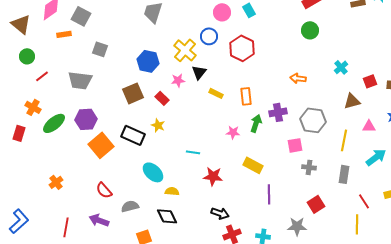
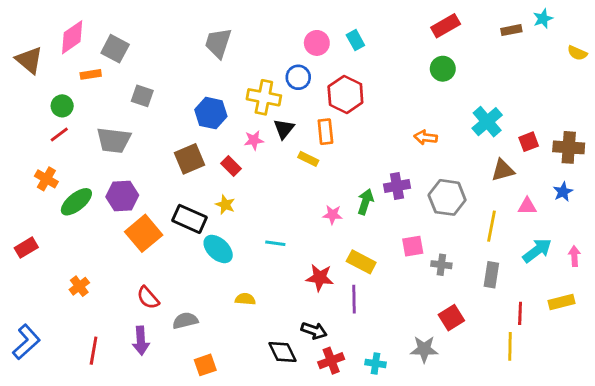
yellow cross: (185, 50) -> (264, 97), turned -30
green circle: (27, 56) -> (62, 106), moved
cyan cross: (341, 67) -> (487, 122), size x1.5
orange rectangle: (246, 96) -> (325, 132), moved
red rectangle: (19, 133) -> (26, 248), moved, turned 42
pink square: (295, 145) -> (413, 246), moved
cyan ellipse: (153, 172) -> (218, 249), moved
red star: (213, 176) -> (320, 278), moved
purple line: (269, 194) -> (354, 299), moved
red line: (364, 201) -> (520, 313), turned 35
black diamond: (167, 216) -> (282, 352), moved
purple arrow: (99, 220) -> (141, 341), turned -114

